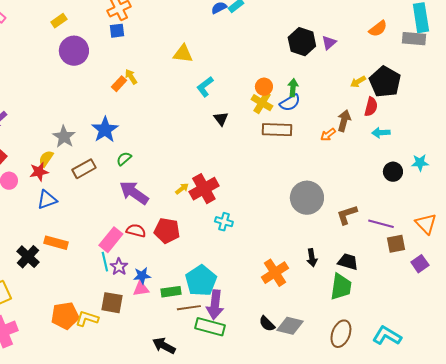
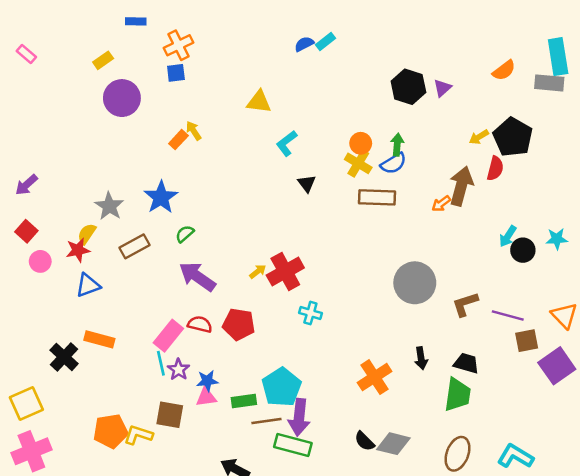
brown arrow: (344, 121) -> (461, 186), size x1.4
cyan arrow: (381, 133) -> (508, 236), moved, turned -54
purple square: (420, 264) -> (557, 366), size x1.6

